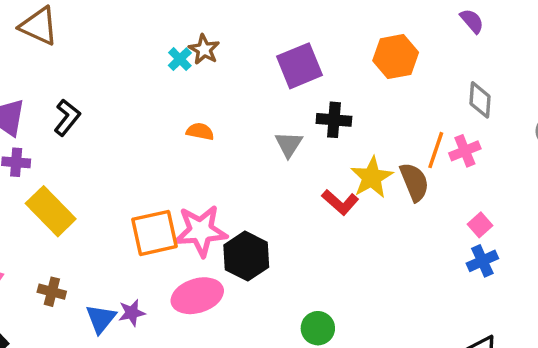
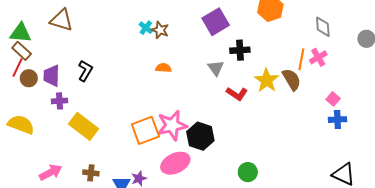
brown star: (204, 49) -> (160, 30), moved
red L-shape: (340, 202) -> (237, 94), moved
blue cross: (482, 261) -> (337, 120), turned 30

